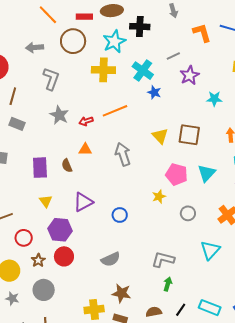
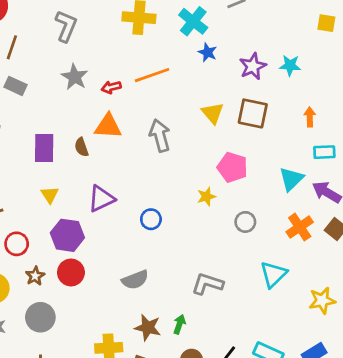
purple star: (190, 75) -> (253, 66), moved
orange triangle: (85, 149) -> (108, 126), size x1.5
cyan triangle: (207, 173) -> (291, 179), moved
green arrow: (168, 284) -> (179, 324), moved

